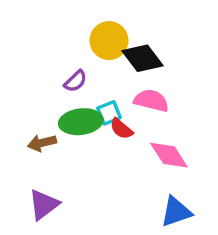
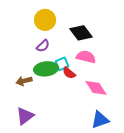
yellow circle: (109, 41) -> (45, 20), moved

